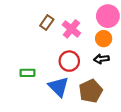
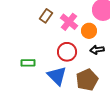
orange circle: (104, 39) -> (89, 31), moved

